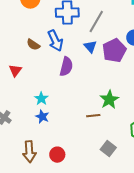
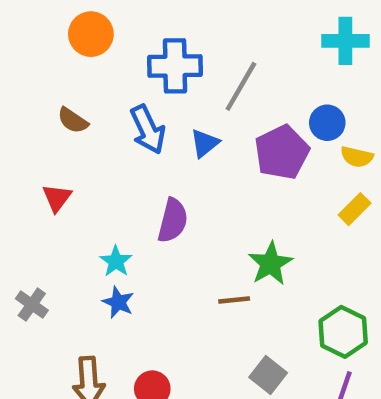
brown semicircle: (33, 45) -> (73, 120), moved
blue triangle: (90, 47) -> (205, 143), moved, turned 32
purple semicircle: (66, 67) -> (173, 220), moved

